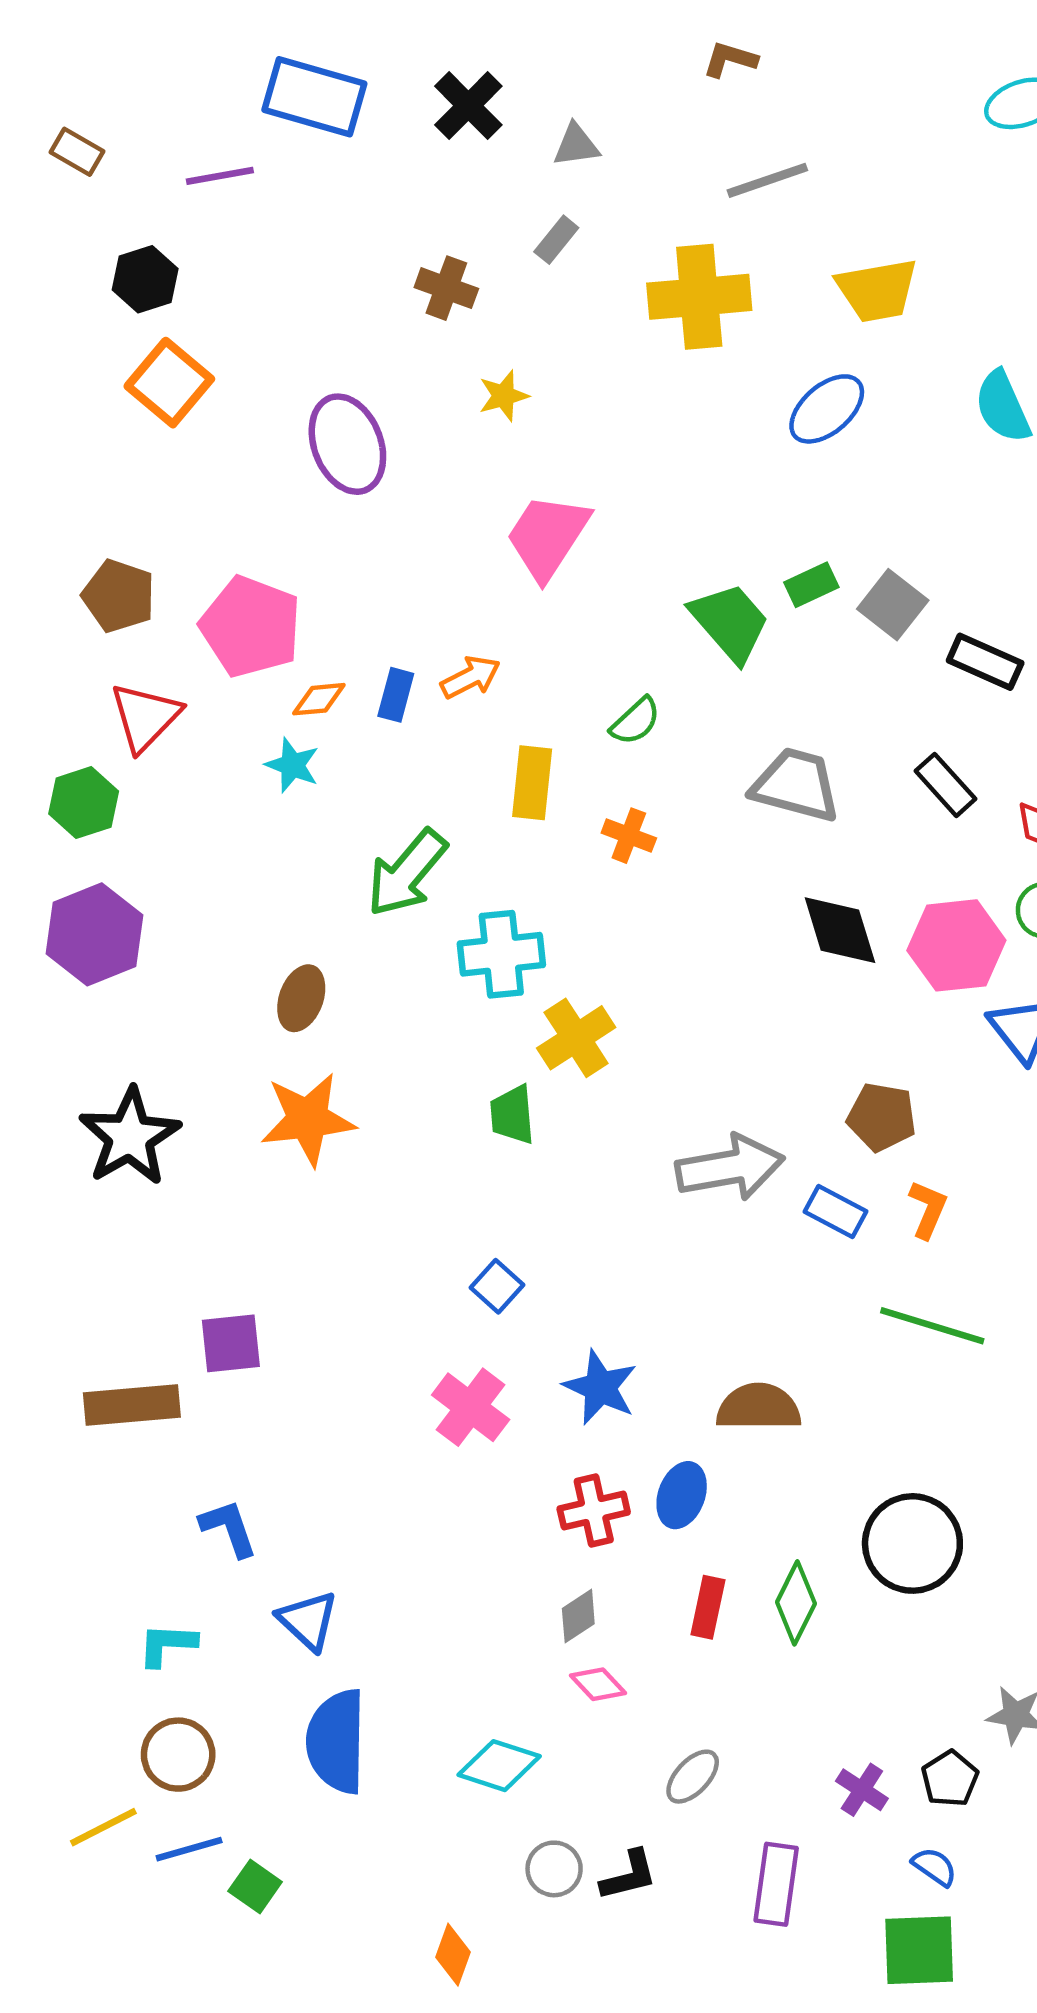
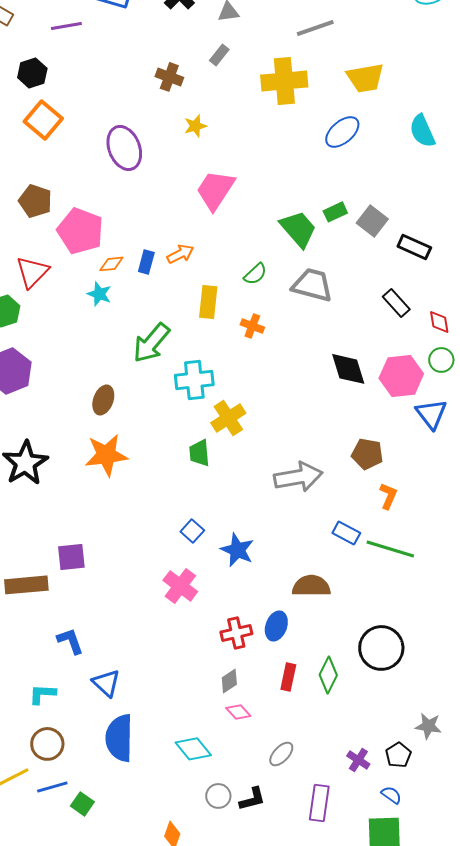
brown pentagon: (119, 596) -> (35, 201), moved
gray trapezoid: (796, 785) -> (312, 285), moved
blue rectangle: (836, 1211) -> (346, 533), moved
blue star: (600, 1387) -> (237, 550), moved
cyan diamond: (499, 1766) -> (193, 749), turned 33

